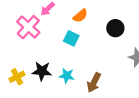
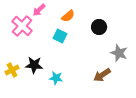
cyan star: (67, 76) -> (56, 78), moved
brown arrow: (94, 82) -> (102, 75), moved, turned 30

